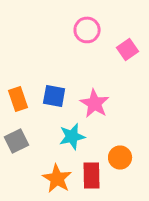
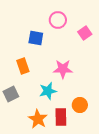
blue square: (54, 96) -> (36, 38), moved
orange rectangle: (18, 99) -> (23, 66), moved
pink star: (95, 104) -> (63, 69), turned -30

